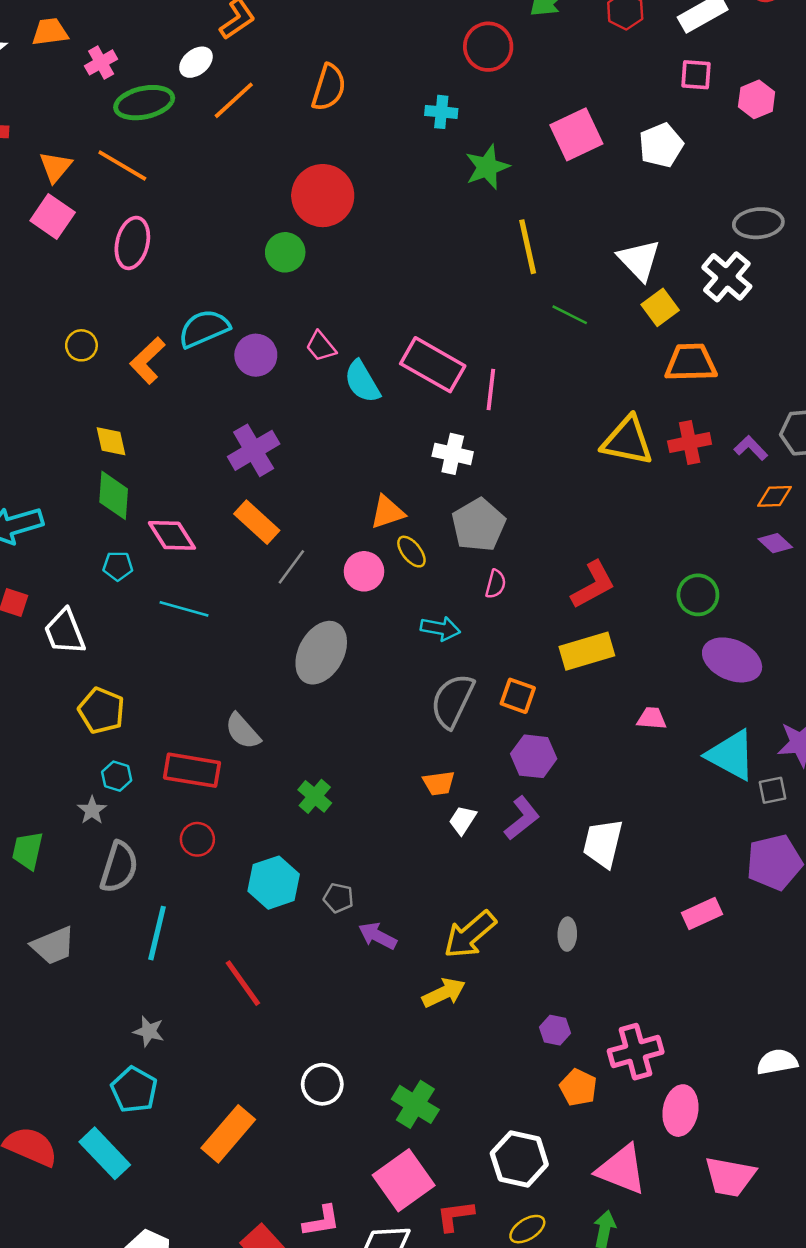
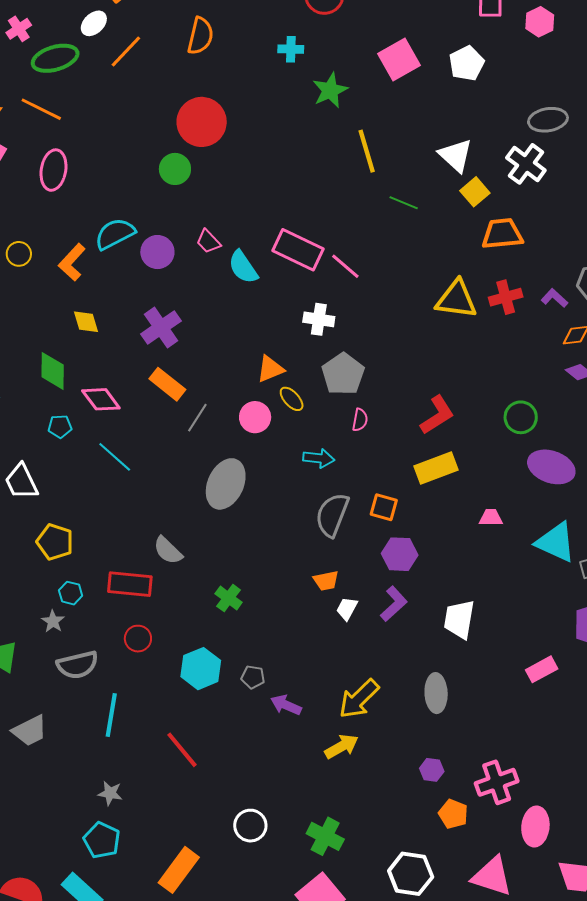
pink line: (491, 389) -> (345, 266), turned -52
yellow diamond: (111, 441) -> (86, 322), moved
cyan line: (184, 609) -> (115, 457), turned 30
gray semicircle: (119, 867) -> (77, 665), turned 63
gray ellipse: (567, 934) -> (436, 693), size x1.5

